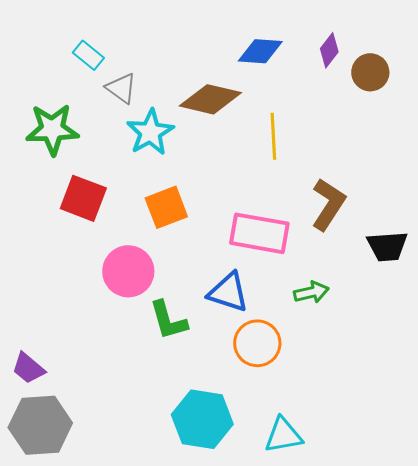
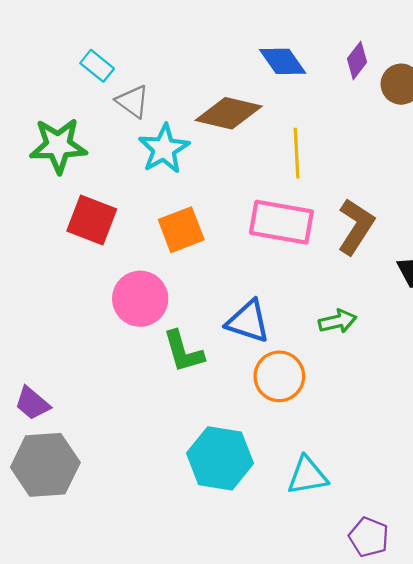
blue diamond: (260, 51) -> (283, 61), turned 51
pink rectangle: (259, 233) -> (281, 222), moved

